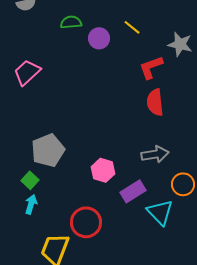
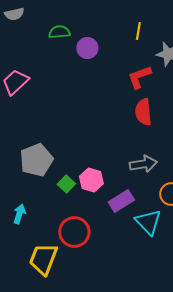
yellow line: (132, 27) -> (138, 31), moved, turned 60
green square: (30, 180) -> (66, 184), moved

